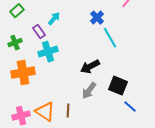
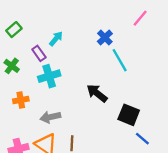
green cross: (15, 43) -> (12, 66), turned -32
black arrow: (90, 67) -> (97, 93), turned 66
orange cross: (23, 73) -> (21, 100), size x0.6
gray arrow: (89, 91) -> (50, 117), moved, turned 42

